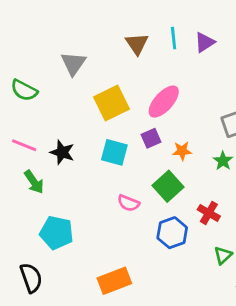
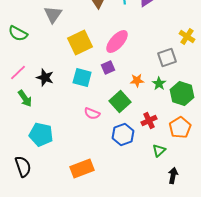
pink line: (24, 145) -> (18, 72), turned -66
orange star: (182, 151) -> (137, 80), moved
red cross: (209, 213) -> (149, 120), turned 35

